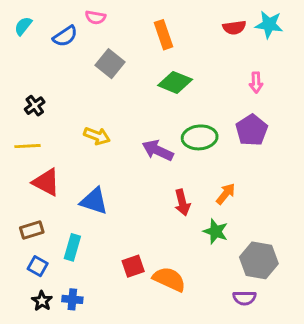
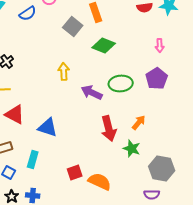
gray square: (110, 64) -> (73, 26), moved
yellow arrow: (97, 136) -> (64, 72), moved, turned -114
red arrow: (182, 203) -> (109, 128), size x1.4

